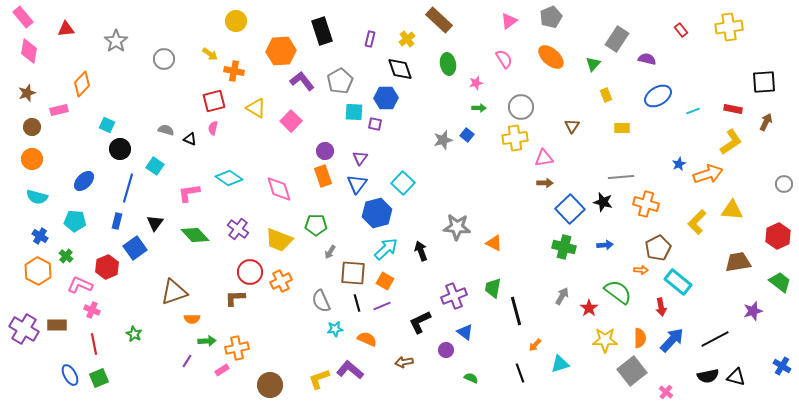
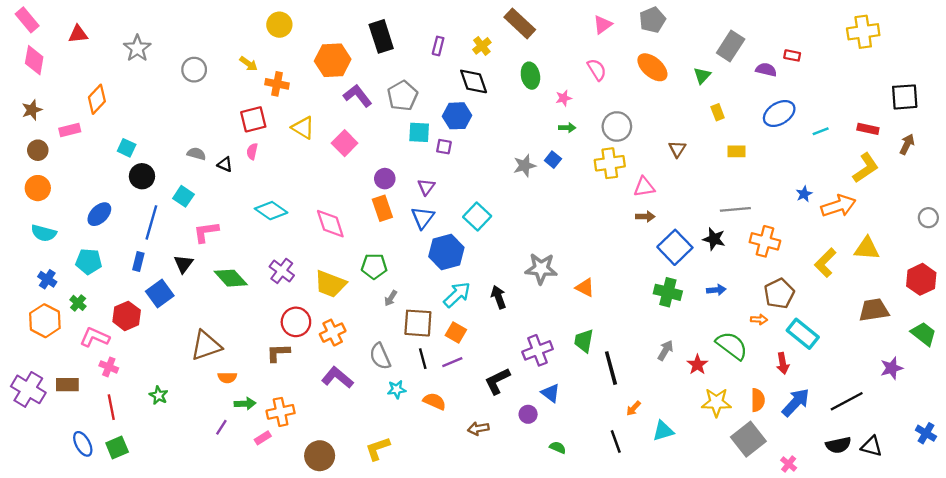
red rectangle: (681, 30) -> (792, 55), moved, turned -40
pink L-shape: (189, 193) -> (206, 232), moved
purple L-shape: (350, 370) -> (337, 378), moved

